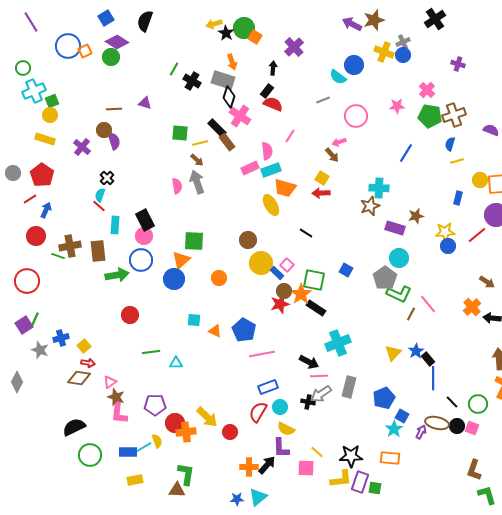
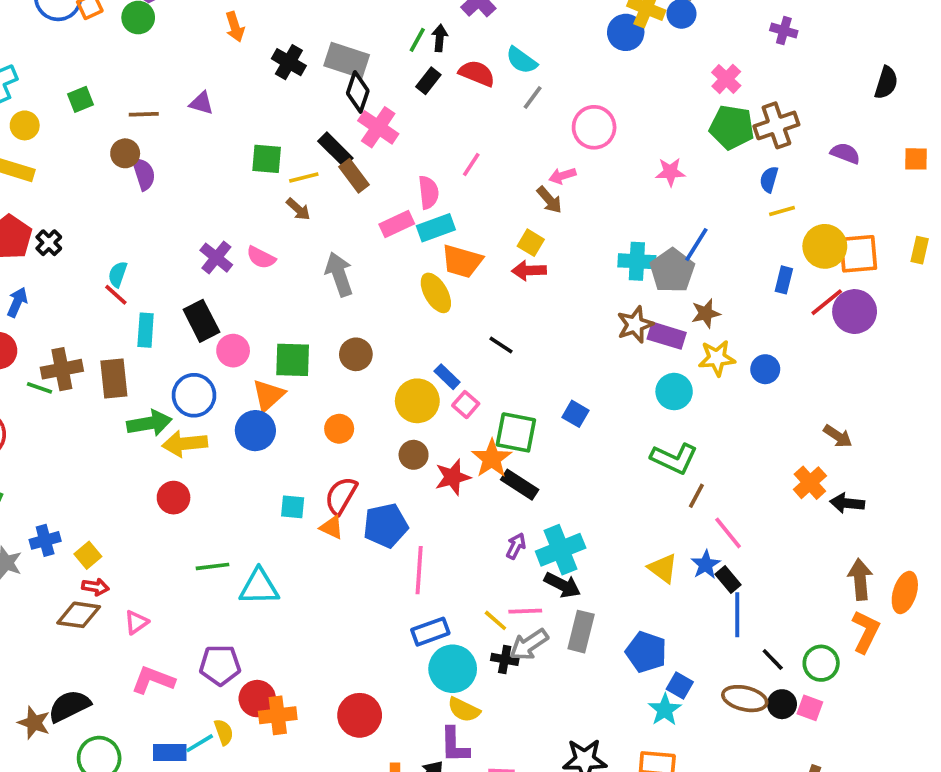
orange arrow: (232, 62) -> (235, 27), moved
blue circle: (354, 65) -> (626, 32), moved
green line: (174, 69) -> (417, 40), moved
cyan semicircle: (338, 77) -> (521, 60), moved
gray line: (323, 100) -> (533, 98), turned -32
green square: (52, 101) -> (80, 99), moved
red semicircle: (273, 104) -> (477, 73), moved
pink star: (397, 106) -> (670, 172), moved
purple cross: (82, 147) -> (216, 258), moved
blue line: (406, 153) -> (696, 245), moved
black cross: (107, 178) -> (49, 243), moved
yellow circle: (480, 180) -> (825, 246), size x1.5
gray arrow: (197, 182) -> (339, 274), moved
pink semicircle: (177, 186) -> (261, 258), turned 126
brown star: (370, 206) -> (635, 325), moved
yellow star: (445, 232) -> (717, 358), moved
red line: (477, 235) -> (827, 302), moved
pink circle: (144, 236) -> (233, 351), moved
brown circle: (248, 240) -> (356, 354), moved
blue rectangle: (277, 273) -> (447, 377), moved
gray pentagon: (385, 278) -> (672, 271), moved
brown circle: (284, 291) -> (414, 455), moved
pink line: (428, 304) -> (728, 533), moved
blue pentagon: (244, 330) -> (386, 526), turned 30
yellow triangle: (393, 353) -> (663, 568), turned -36
pink line: (262, 354) -> (419, 570), turned -75
black arrow: (309, 362) -> (562, 585), moved
cyan triangle: (176, 363) -> (259, 587), size x1.6
brown star: (116, 397) -> (34, 723), moved
blue pentagon: (384, 398) -> (646, 652), turned -30
cyan circle: (280, 407) -> (453, 669), size x1.6
red semicircle: (258, 412) -> (341, 496), moved
pink L-shape: (119, 413) -> (153, 680), turned 105
yellow arrow: (207, 417) -> (185, 444), moved, turned 130
red circle: (230, 432) -> (360, 715), size x1.5
purple arrow: (421, 432) -> (516, 546), moved
yellow line: (317, 452) -> (495, 620), moved

